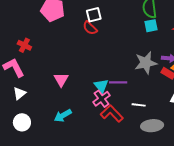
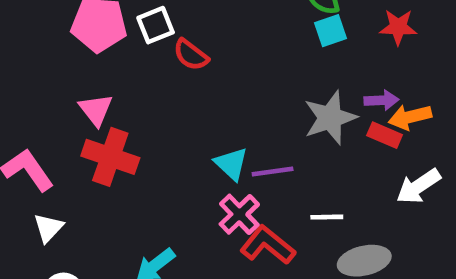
white square: (94, 15) -> (156, 25), moved
red cross: (24, 45) -> (110, 157), moved, size x1.6
pink triangle: (61, 80) -> (96, 110), moved
cyan triangle: (101, 86) -> (231, 164), moved

